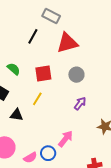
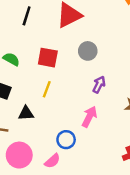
red square: (43, 74) -> (48, 58), turned 30
pink arrow: (66, 139) -> (89, 117), moved
blue circle: (48, 153) -> (66, 140), moved

